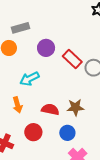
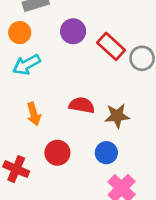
cyan arrow: (30, 79) -> (27, 65), moved
red semicircle: (50, 109) -> (82, 105), moved

